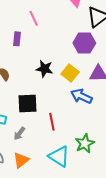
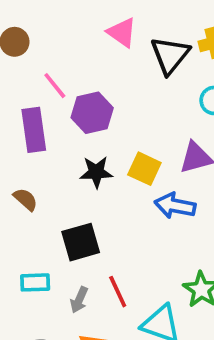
purple rectangle: (17, 39) -> (34, 130), size x1.6
purple hexagon: (84, 43) -> (92, 113), moved
red line: (52, 122) -> (118, 292), moved

